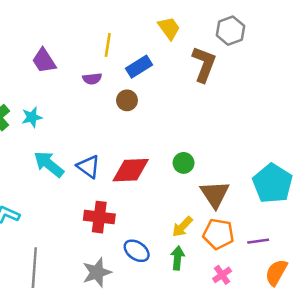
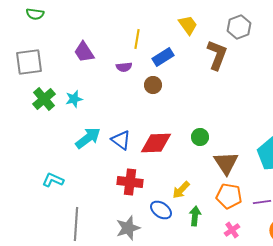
cyan arrow: (49, 164) -> (88, 138), turned 104
yellow arrow: (182, 227) -> (181, 190), moved

